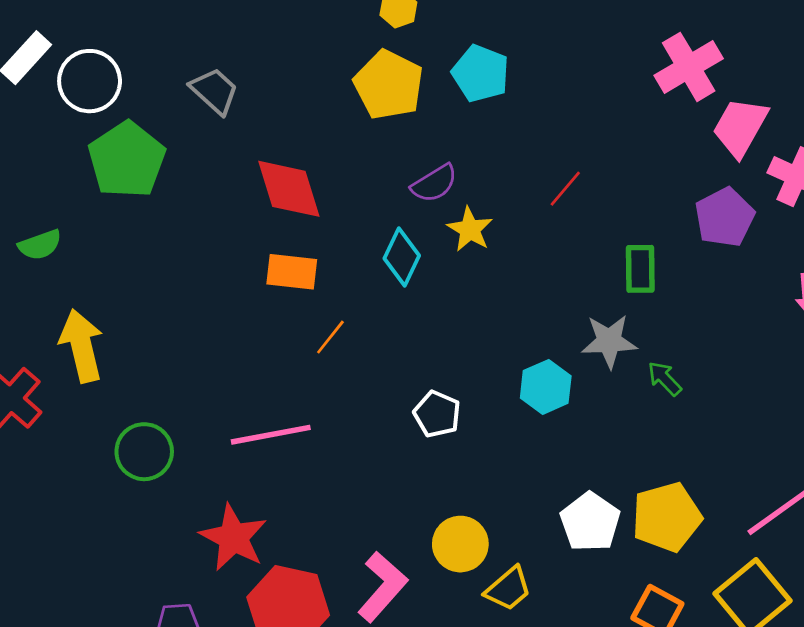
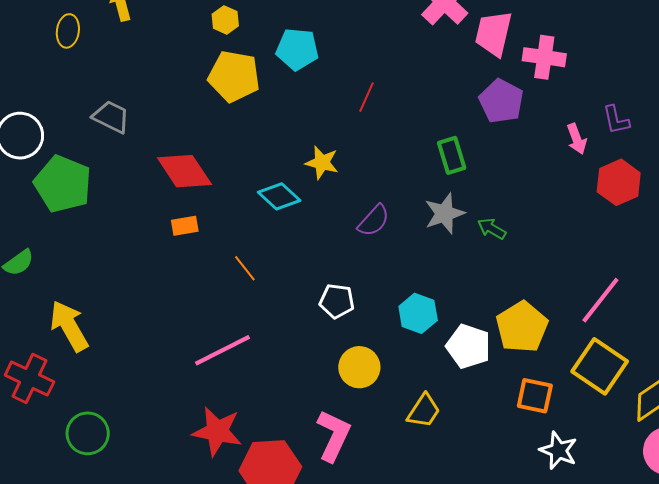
purple semicircle: (434, 183) -> (374, 221), moved
red line: (565, 189) -> (366, 97), moved
cyan diamond: (402, 257) -> (279, 196), turned -57
orange rectangle: (292, 272) -> (185, 226), moved, size x0.7
orange line: (330, 337) -> (245, 268), turned -60
cyan hexagon: (546, 387) -> (418, 313), moved
green circle: (144, 452) -> (88, 433), moved
yellow circle: (460, 544) -> (359, 367), moved

